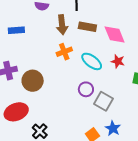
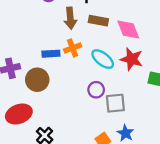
blue rectangle: (16, 30) -> (51, 54), moved
red star: (118, 61) -> (132, 59), size x1.5
gray square: (104, 101) -> (115, 103), turned -36

